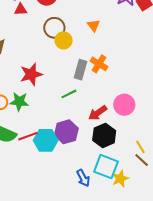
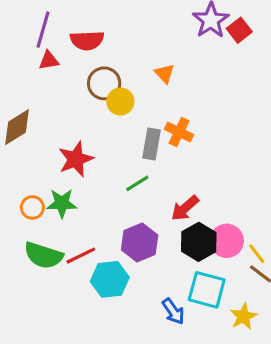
pink circle: (124, 105) -> (227, 241), moved
cyan hexagon: (46, 140) -> (110, 279), moved
yellow star: (120, 179) -> (243, 317), moved

